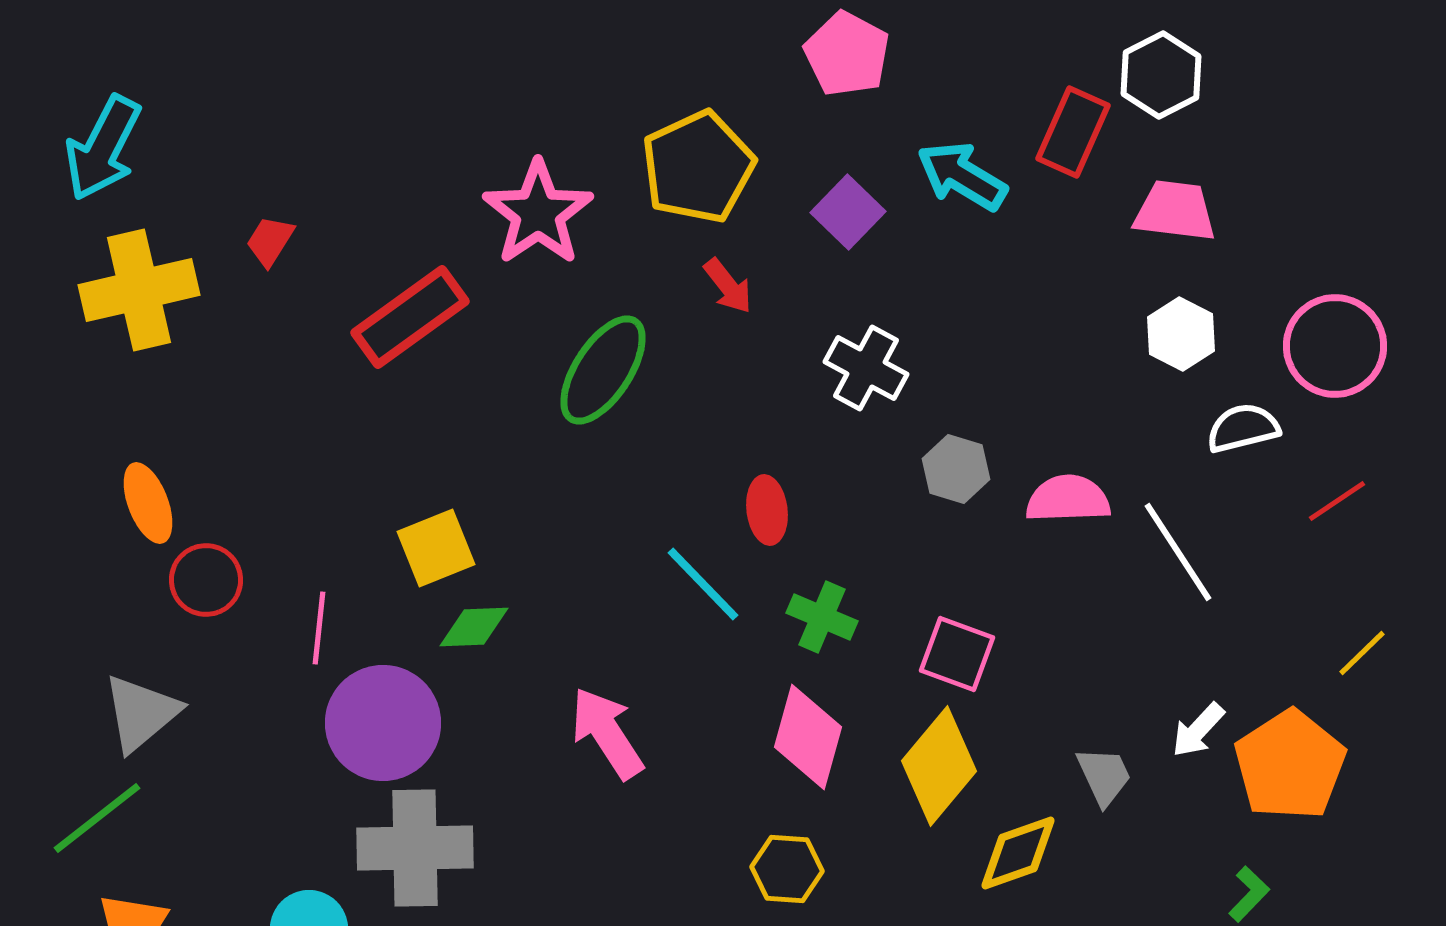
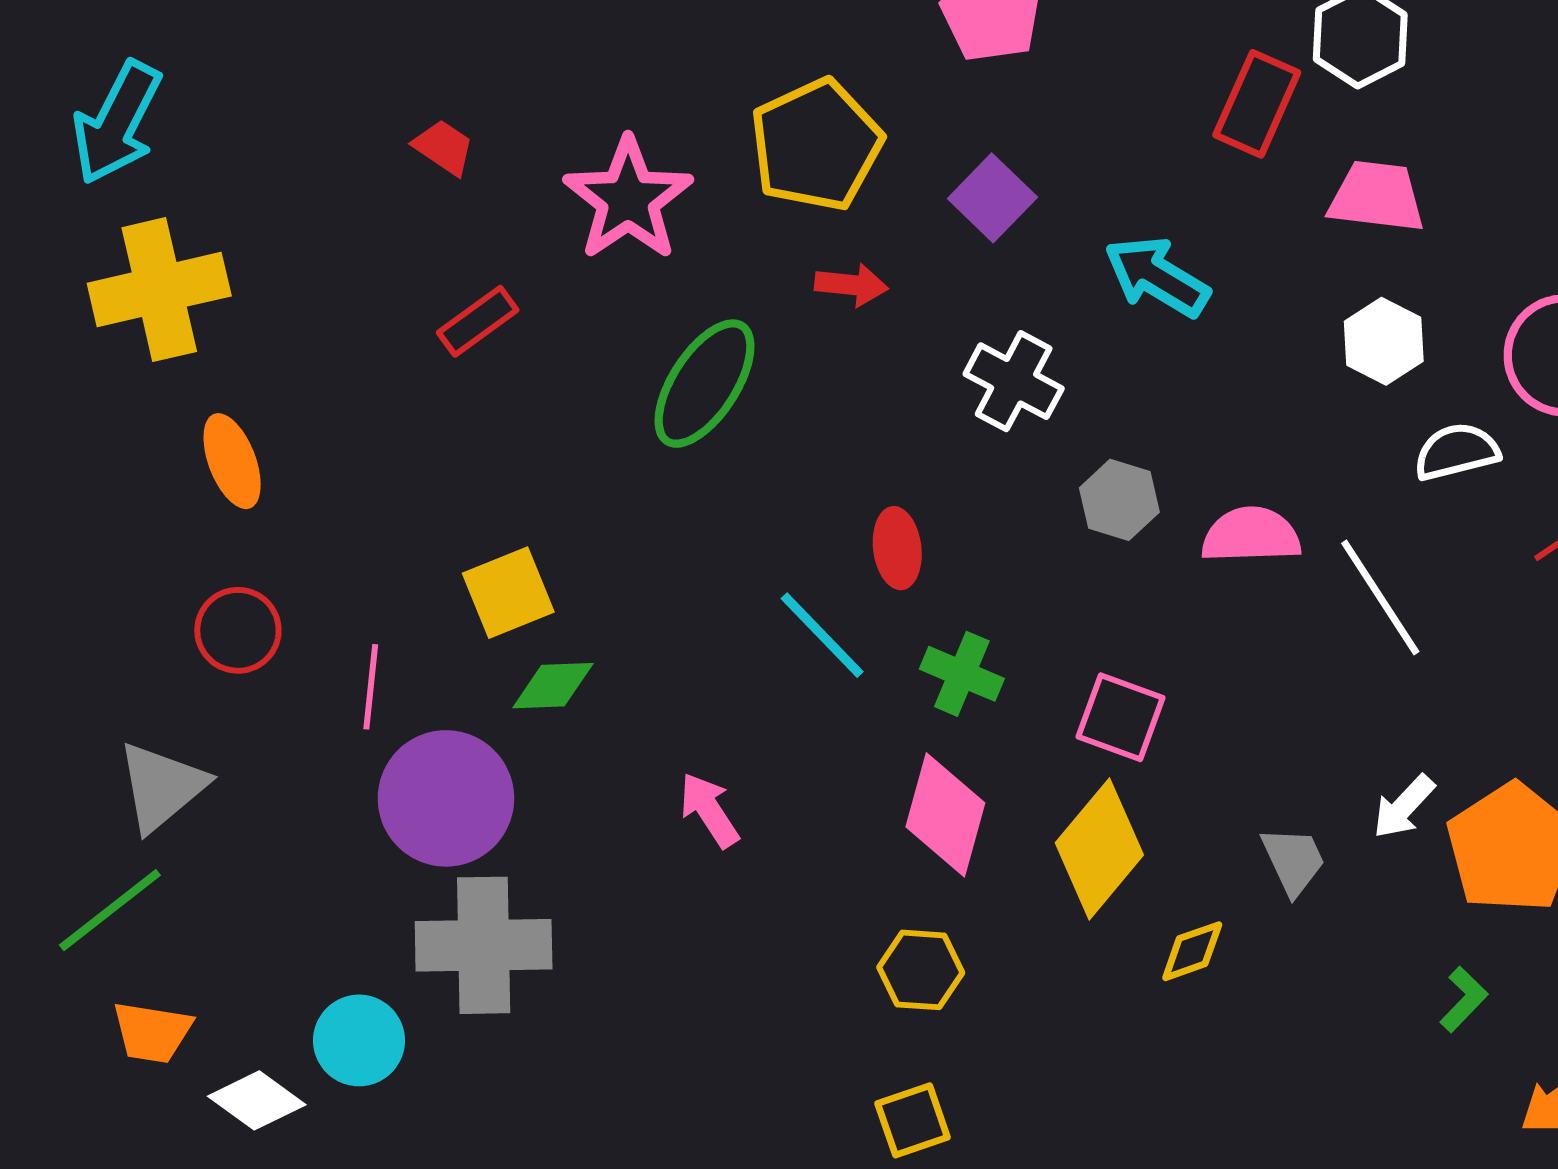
cyan arrow: (962, 176) -> (1157, 277), moved
red trapezoid: (270, 241) -> (444, 147), moved, turned 92
red arrow: (728, 286) -> (851, 285), turned -46
red rectangle: (410, 317) -> (478, 321), size x0.6
orange ellipse: (148, 503) -> (232, 461), moved
pink arrow: (607, 733) -> (709, 810), size x0.7
yellow diamond: (1018, 853) -> (1192, 951), size x0.7

